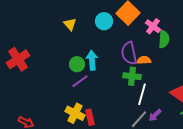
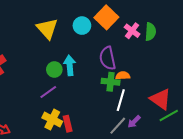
yellow triangle: (70, 24) -> (47, 29), size x1.6
green semicircle: (164, 39) -> (150, 32), moved
orange semicircle: (144, 60) -> (123, 76), moved
purple line: (80, 81) -> (48, 92), moved

